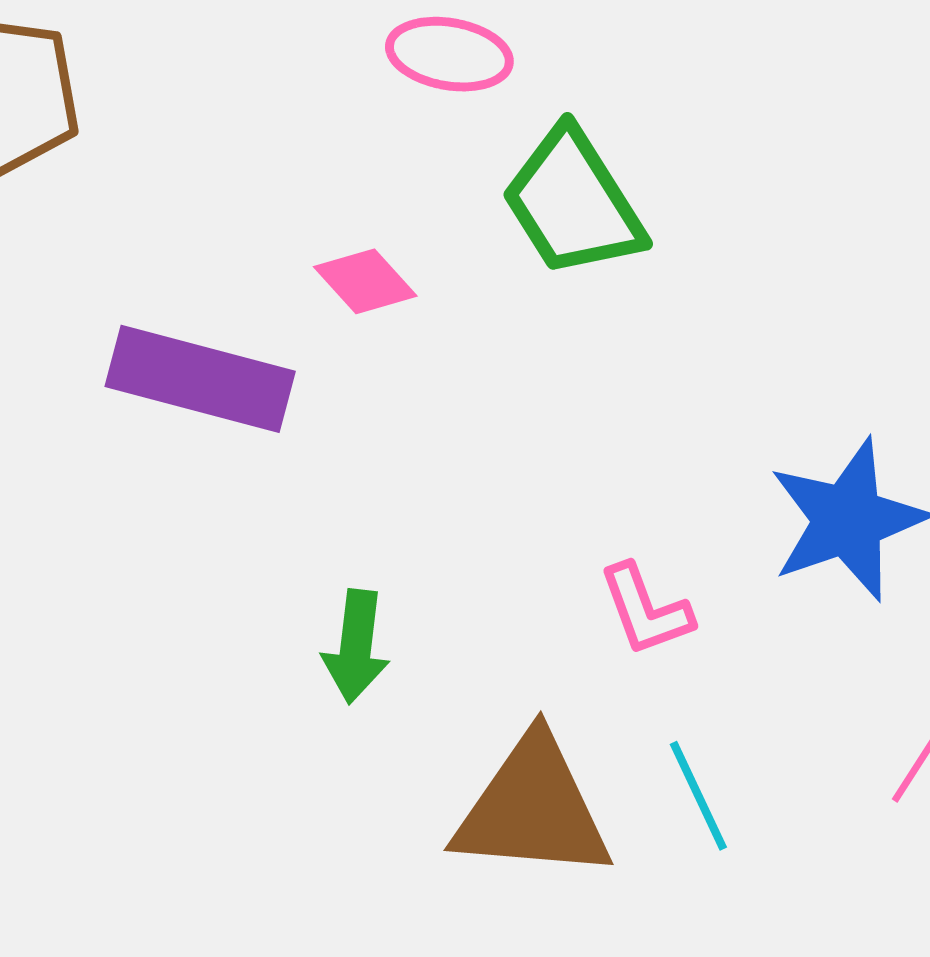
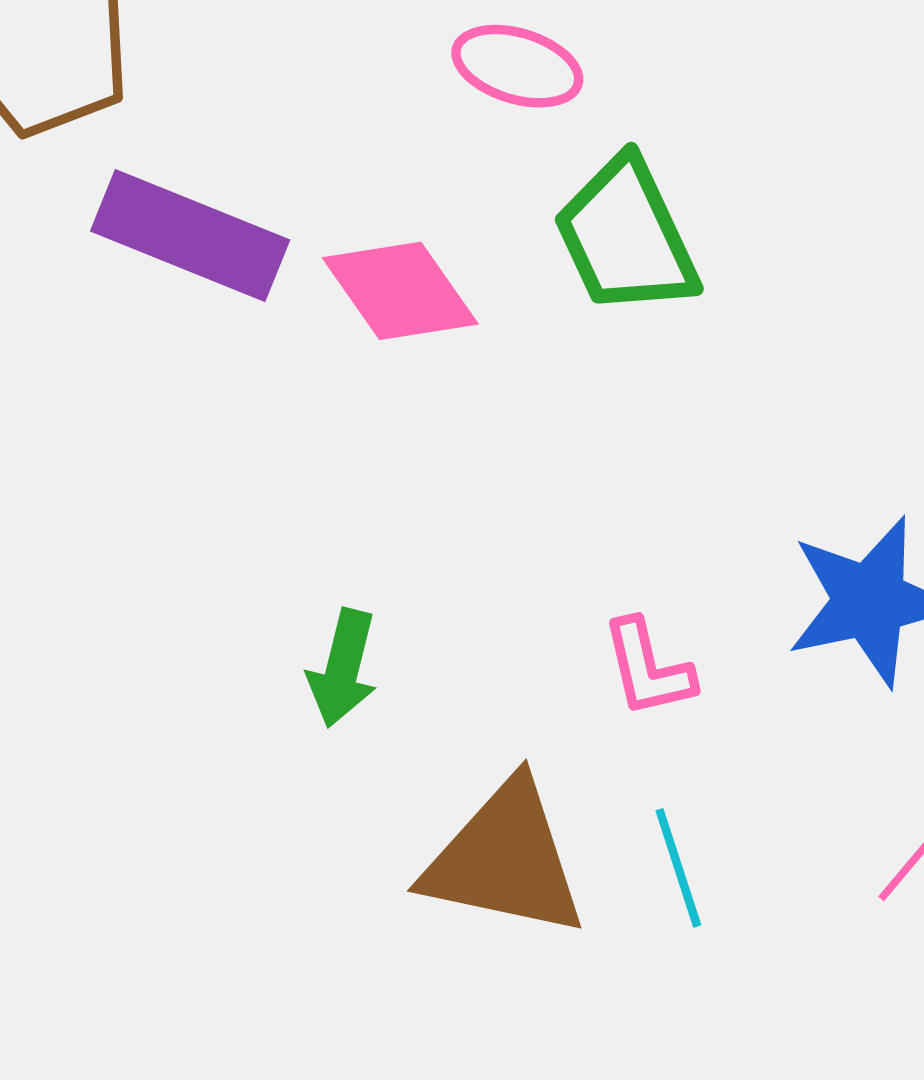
pink diamond: (365, 281) -> (400, 291), size x1.5
purple rectangle: (200, 379) -> (190, 235), moved

